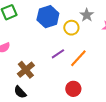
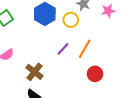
red circle: (73, 89) -> (95, 74), moved

